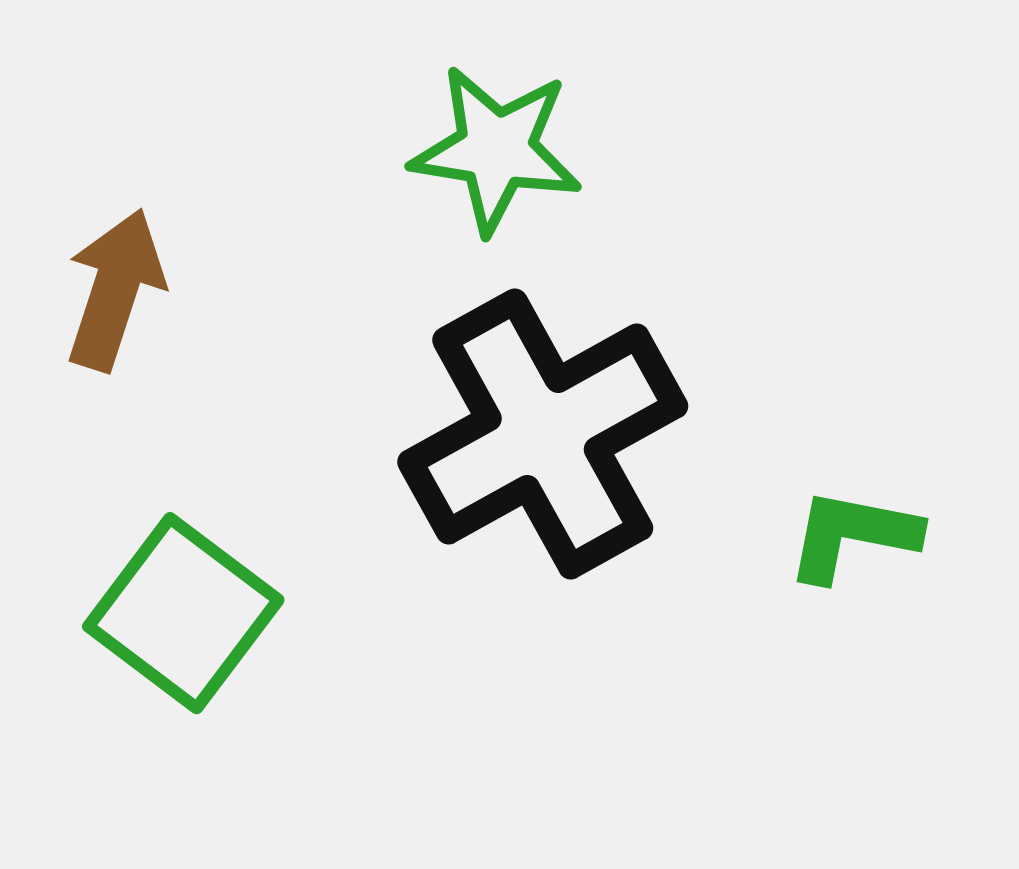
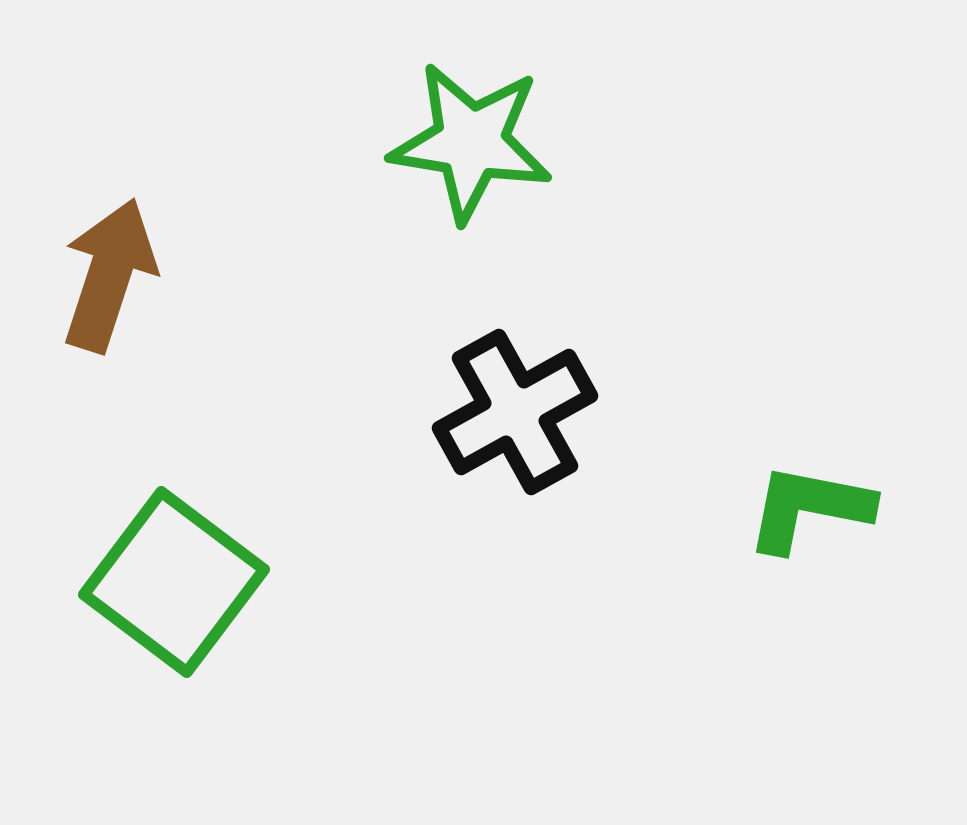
black cross: (543, 434) -> (515, 412), size x0.6

